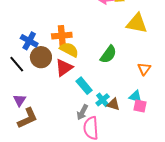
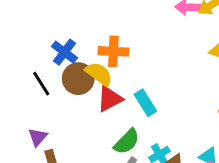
yellow semicircle: (69, 50) -> (99, 74), moved
green semicircle: (108, 54) -> (127, 142), moved
cyan rectangle: (84, 86) -> (145, 103), moved

